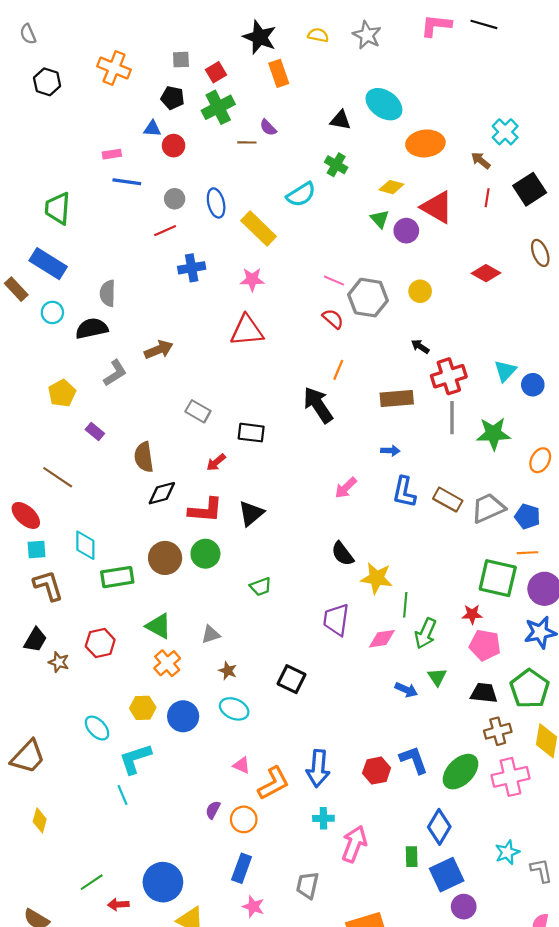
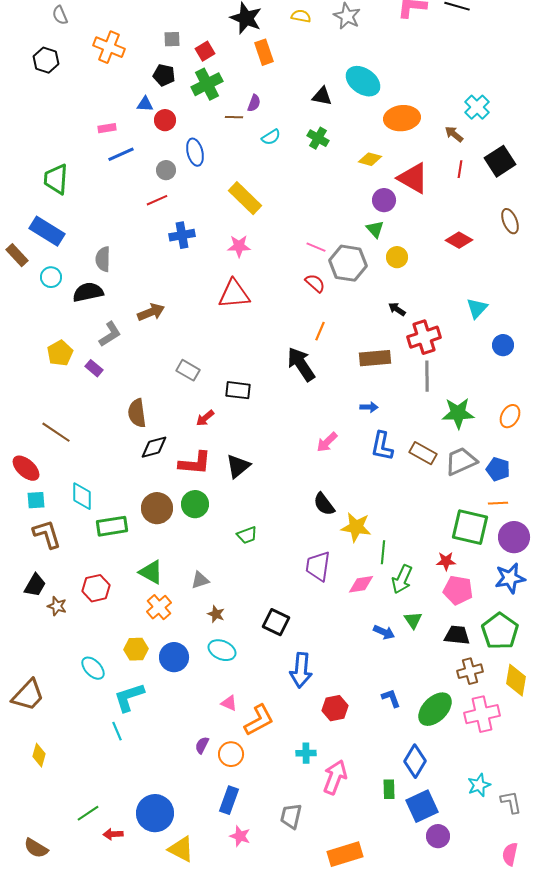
gray semicircle: (28, 34) -> (60, 15), moved
purple semicircle: (268, 128) -> (254, 103), turned -114
blue line: (127, 182) -> (121, 154), turned -32
cyan semicircle: (301, 194) -> (271, 137), moved, size x0.7
blue ellipse: (216, 203) -> (195, 152), moved
green triangle: (380, 219) -> (375, 229), moved
cyan triangle: (505, 371) -> (477, 308), moved
purple rectangle: (95, 431) -> (94, 368), moved
green star: (493, 434) -> (458, 413), moved
blue L-shape: (414, 760) -> (391, 698), size x0.7
blue arrow: (318, 768) -> (301, 670), moved
red hexagon: (377, 771) -> (335, 708), moved

